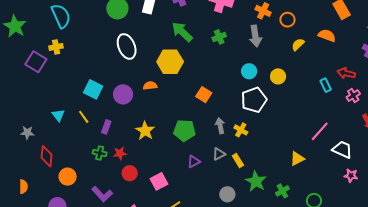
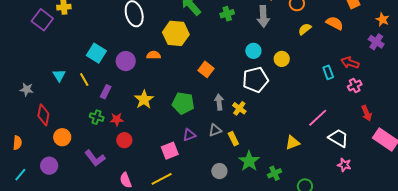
pink square: (159, 181) -> (170, 151), moved

